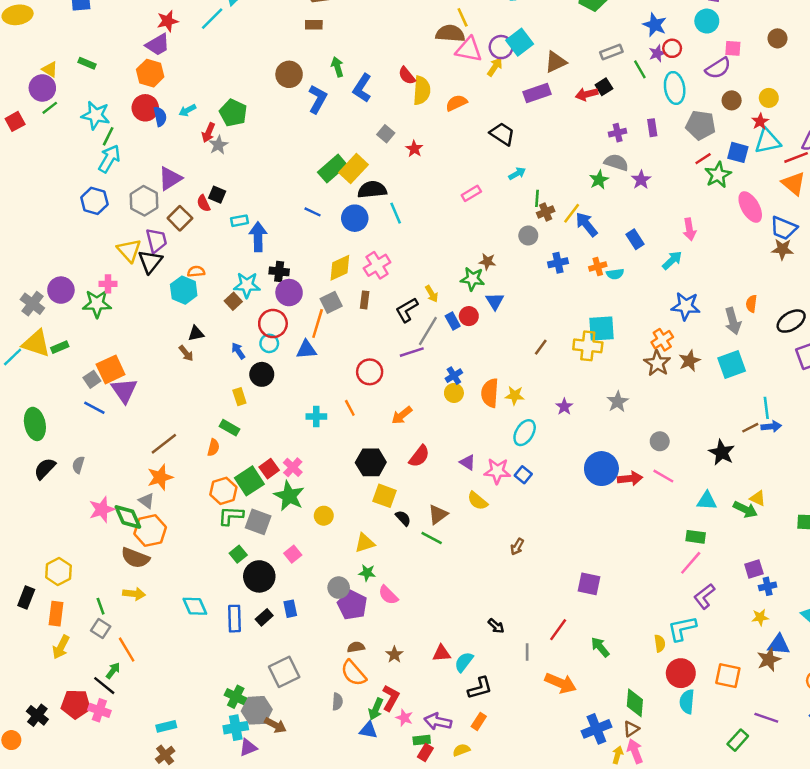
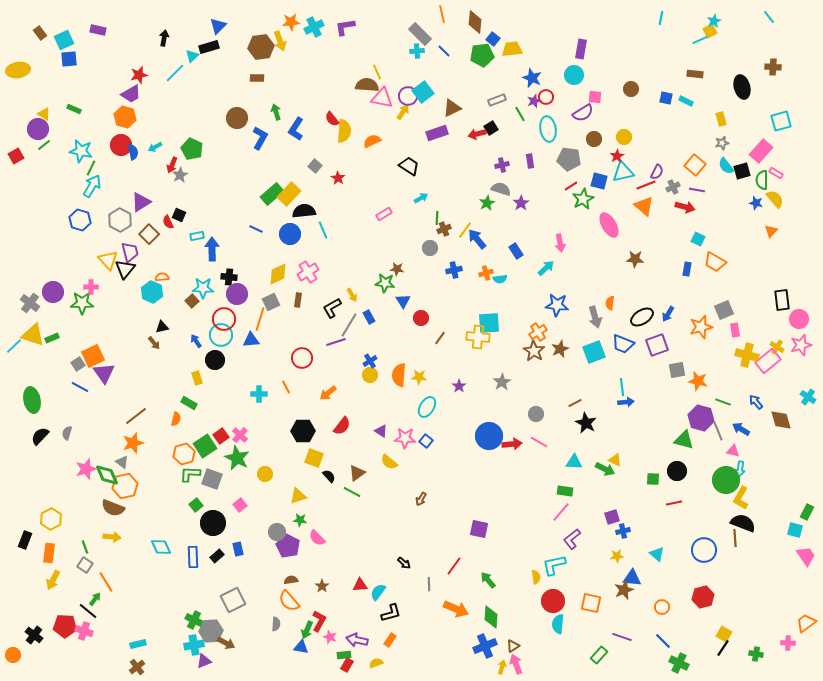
blue trapezoid: (784, 228) -> (623, 344), moved
red circle: (469, 316) -> (421, 318), moved
cyan circle: (269, 343) -> (221, 335), size x1.5
brown line: (750, 428) -> (575, 403), moved
green diamond: (635, 703) -> (491, 617), moved

